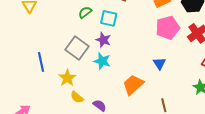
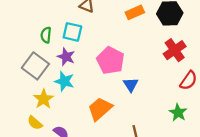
green semicircle: (85, 12) -> (46, 35), moved, turned -48
pink pentagon: (168, 28) -> (110, 61), moved, turned -30
yellow star: (67, 78) -> (44, 99), moved

